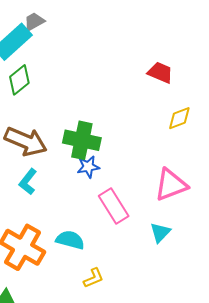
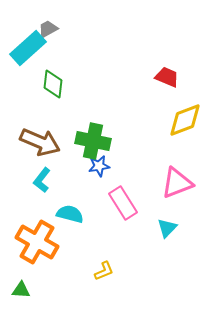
green diamond: (19, 80) -> (53, 84), moved, turned -44
yellow diamond: (179, 118) -> (185, 120), size x1.5
cyan semicircle: (70, 240) -> (70, 214), moved

